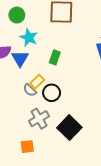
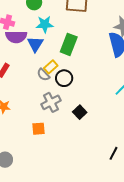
cyan star: (29, 38) -> (45, 24), turned -30
green rectangle: (55, 57) -> (69, 44), size x1.5
black square: (69, 128) -> (80, 112), size x0.6

